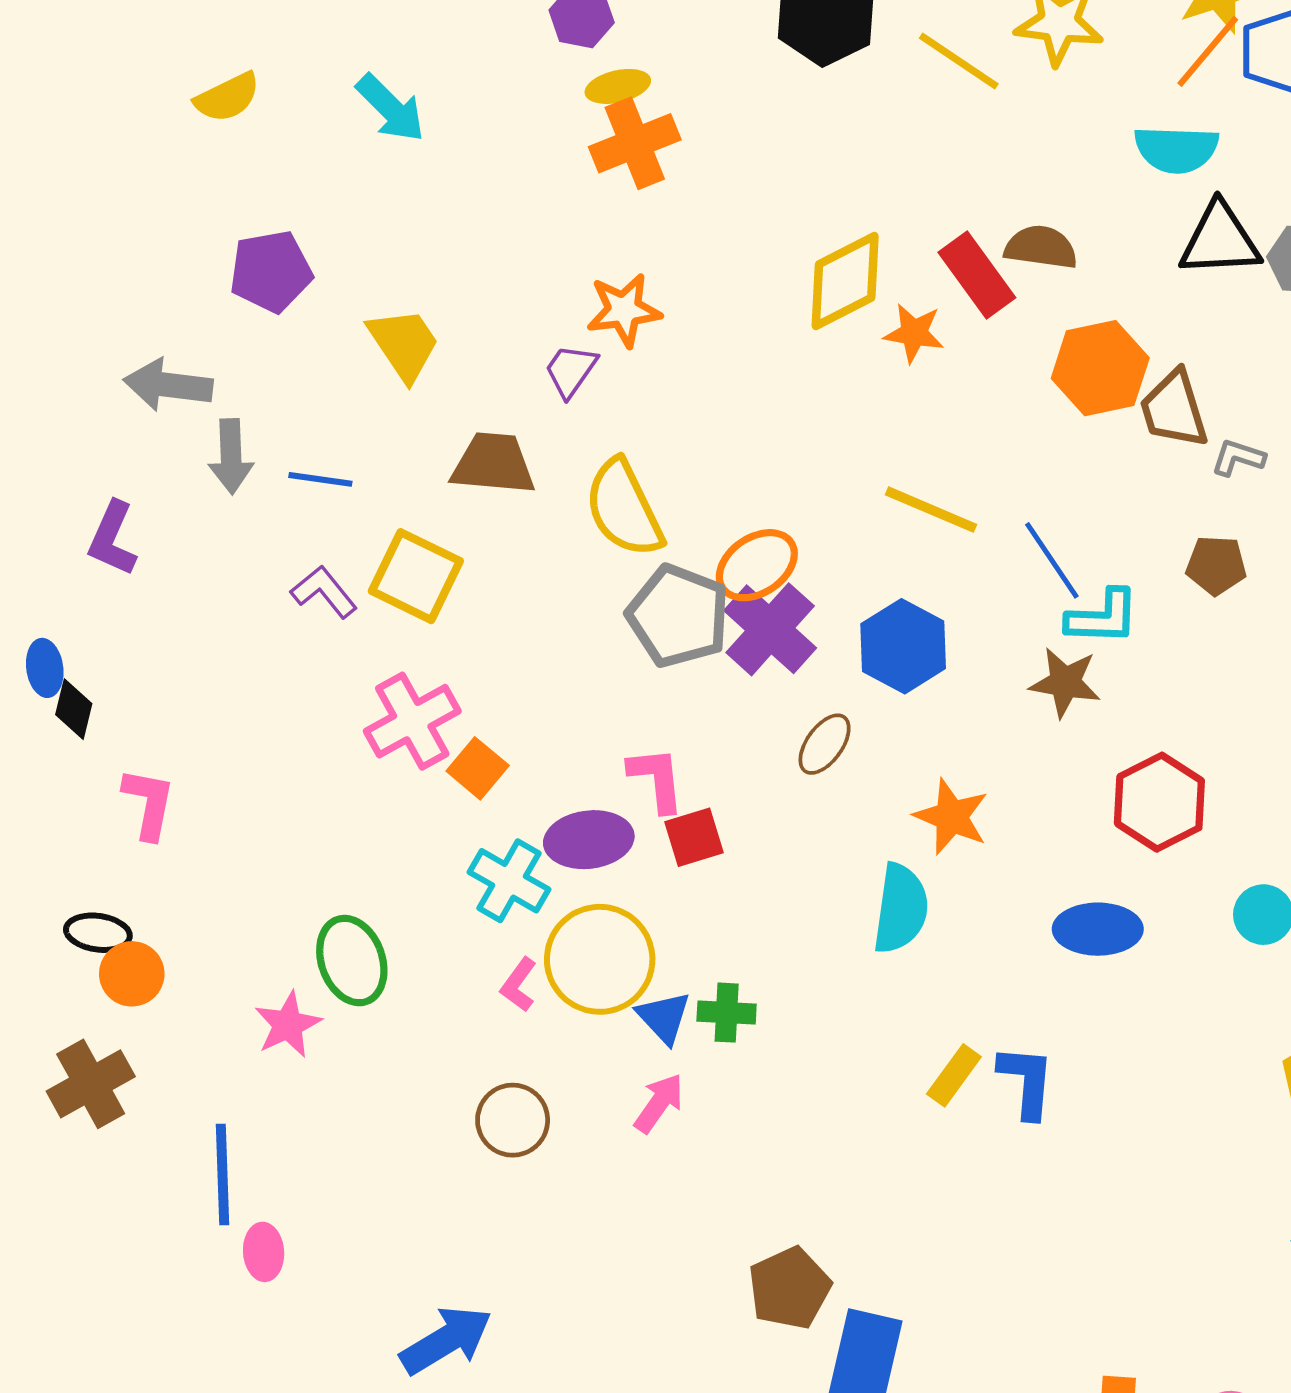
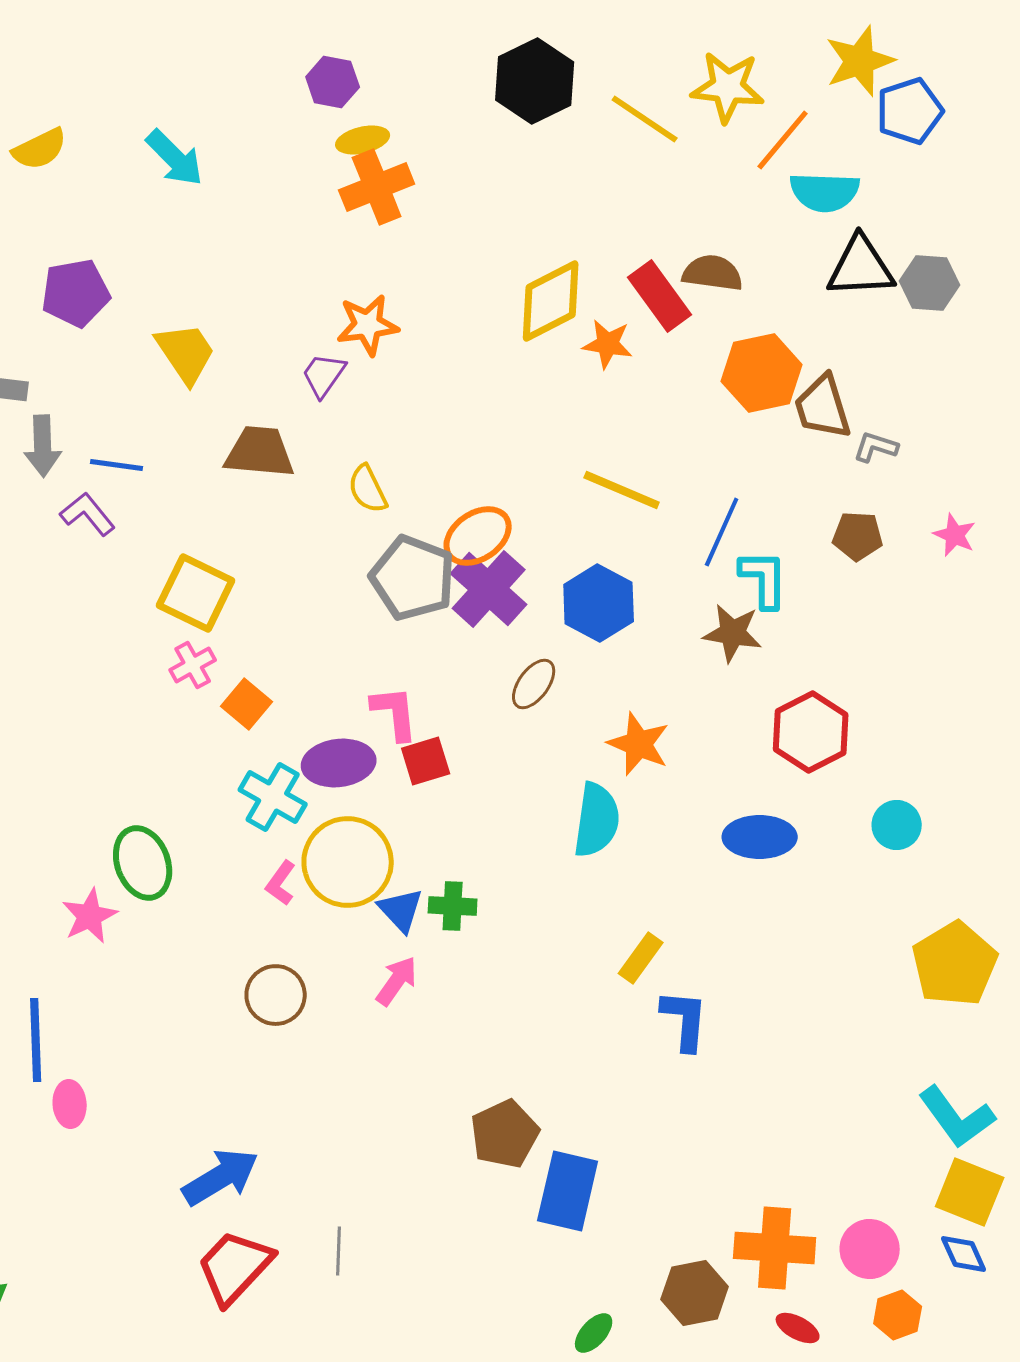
orange line: (1208, 51) -> (783, 140), moved
yellow semicircle: (624, 508) -> (368, 489), size x0.6
blue line: (1052, 560) -> (722, 532), turned 58
yellow square: (416, 576) -> (196, 593), moved
purple L-shape: (324, 592) -> (88, 514), moved
cyan L-shape: (1103, 617) -> (764, 579), turned -92
pink cross: (412, 721) -> (193, 665), size x0.6
blue L-shape: (1026, 1081) -> (685, 1020), moved

